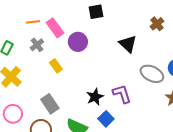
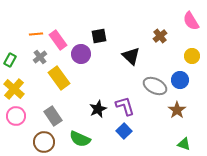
black square: (96, 12) -> (99, 36), moved
yellow rectangle: (56, 66) -> (59, 78), size x1.6
pink circle: (13, 114) -> (16, 116), moved
blue square: (106, 119) -> (124, 131), moved

